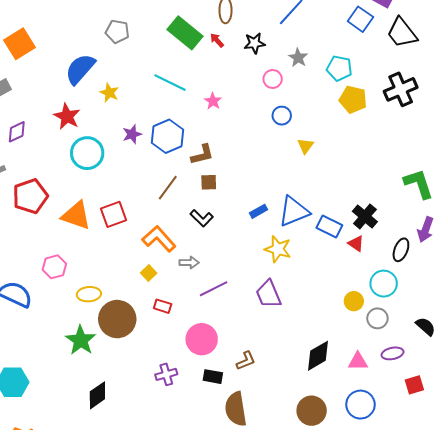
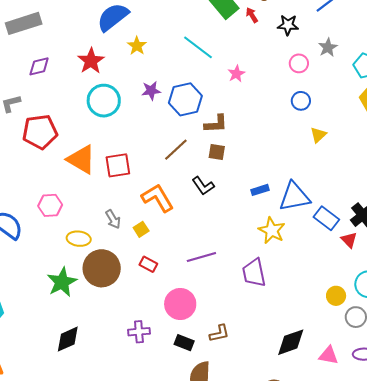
gray arrow: (189, 263) -> (113, 219), moved, turned 48

